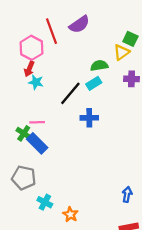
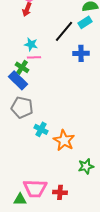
cyan star: (36, 82) -> (31, 44), moved
blue rectangle: (37, 143) -> (18, 80), moved
orange star: (70, 214) -> (64, 140), size x1.5

